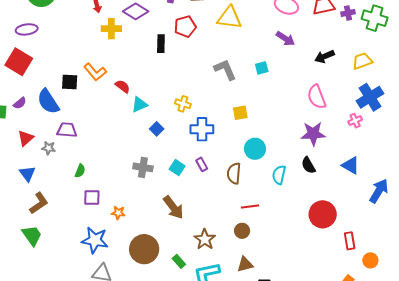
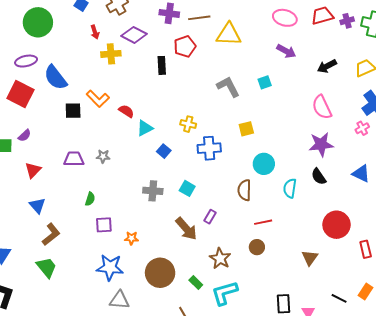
blue semicircle: (48, 102) -> (55, 78), moved
gray star: (49, 148) -> (103, 156), moved
purple rectangle: (202, 164) -> (210, 217), moved, turned 64
brown triangle: (245, 264) -> (310, 258), moved, turned -36

